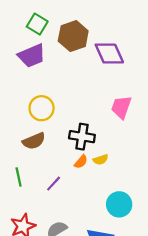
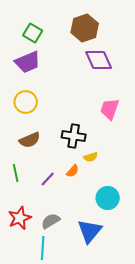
brown hexagon: (73, 36) -> (85, 28), moved
yellow circle: (42, 108) -> (26, 102), moved
orange semicircle: (81, 162) -> (73, 171), moved

